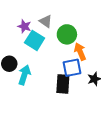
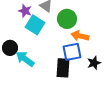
orange arrow: (80, 52) -> (80, 36), turned -54
cyan arrow: (24, 75) -> (25, 59), turned -72

